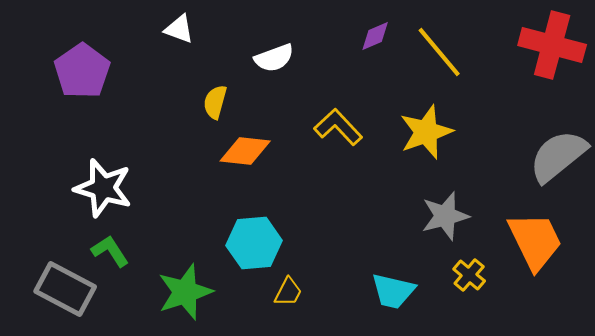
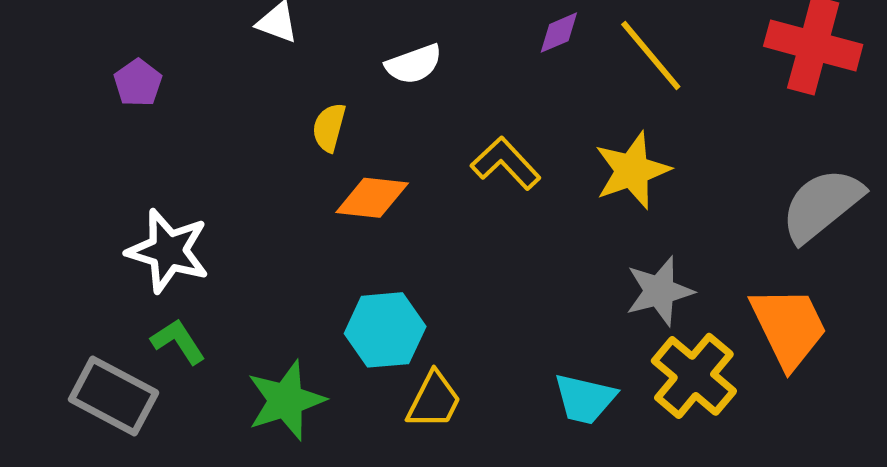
purple pentagon: (82, 71) -> (138, 83), size x0.6
yellow cross: (469, 275) -> (694, 376), size x1.8
yellow trapezoid: (288, 292) -> (434, 400), size x1.4

